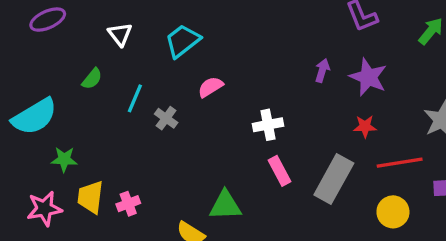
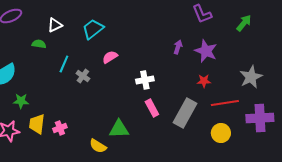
white triangle: (120, 34) -> (55, 25), turned 42
green semicircle: (92, 79) -> (39, 44), moved, turned -120

